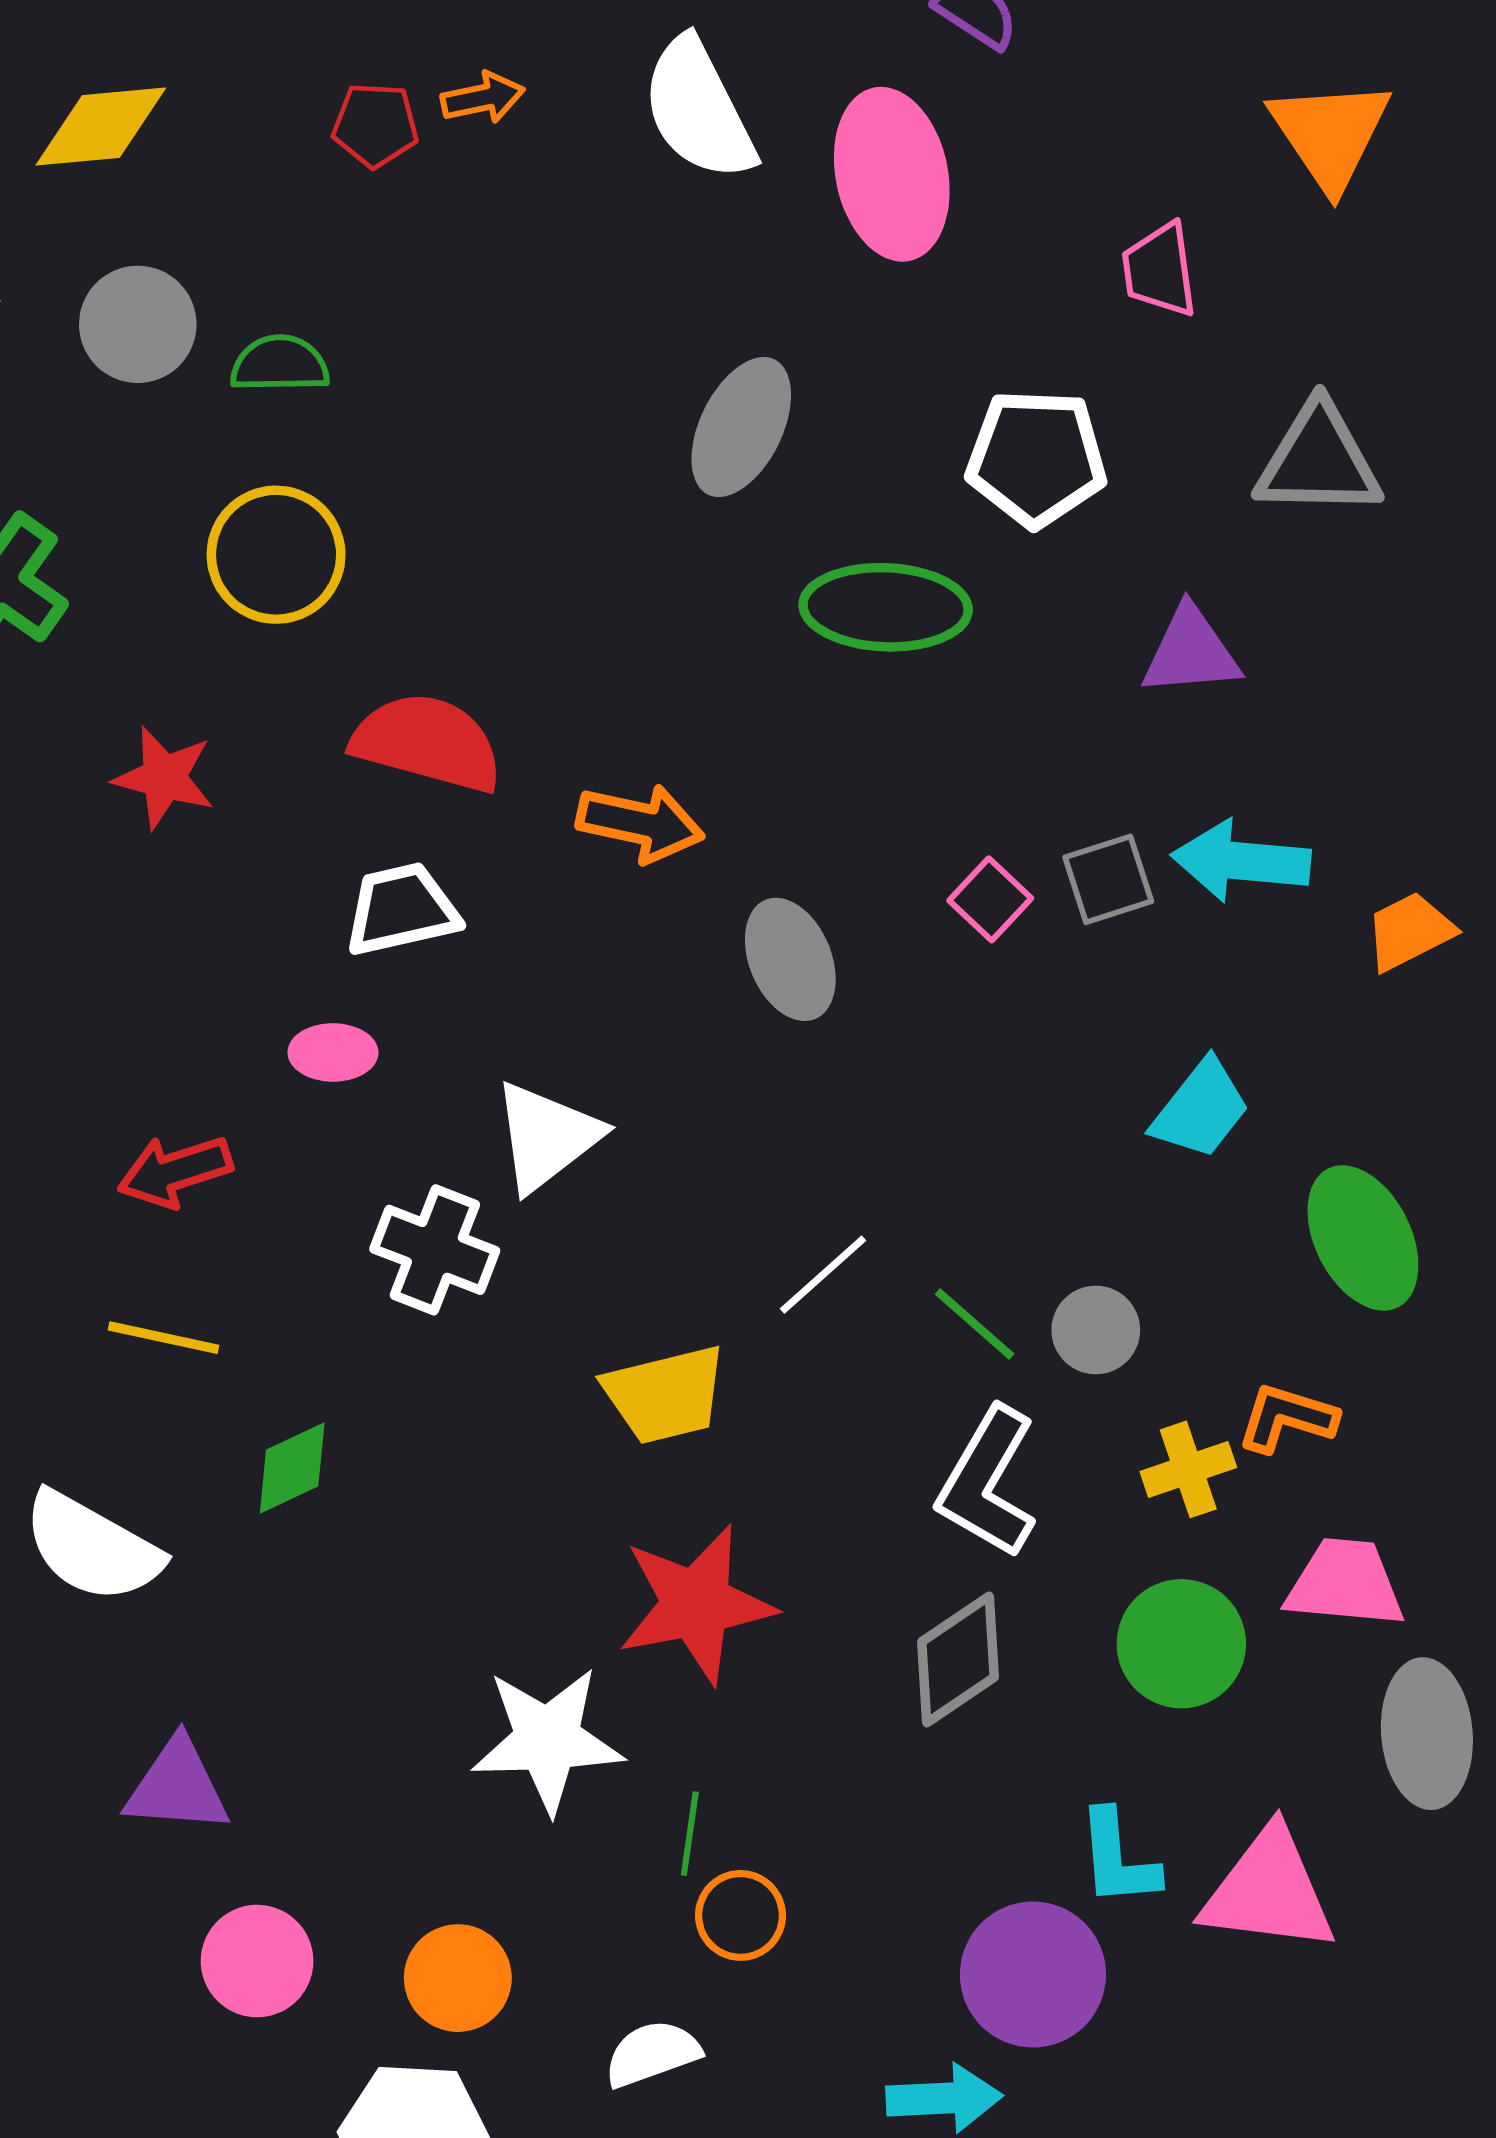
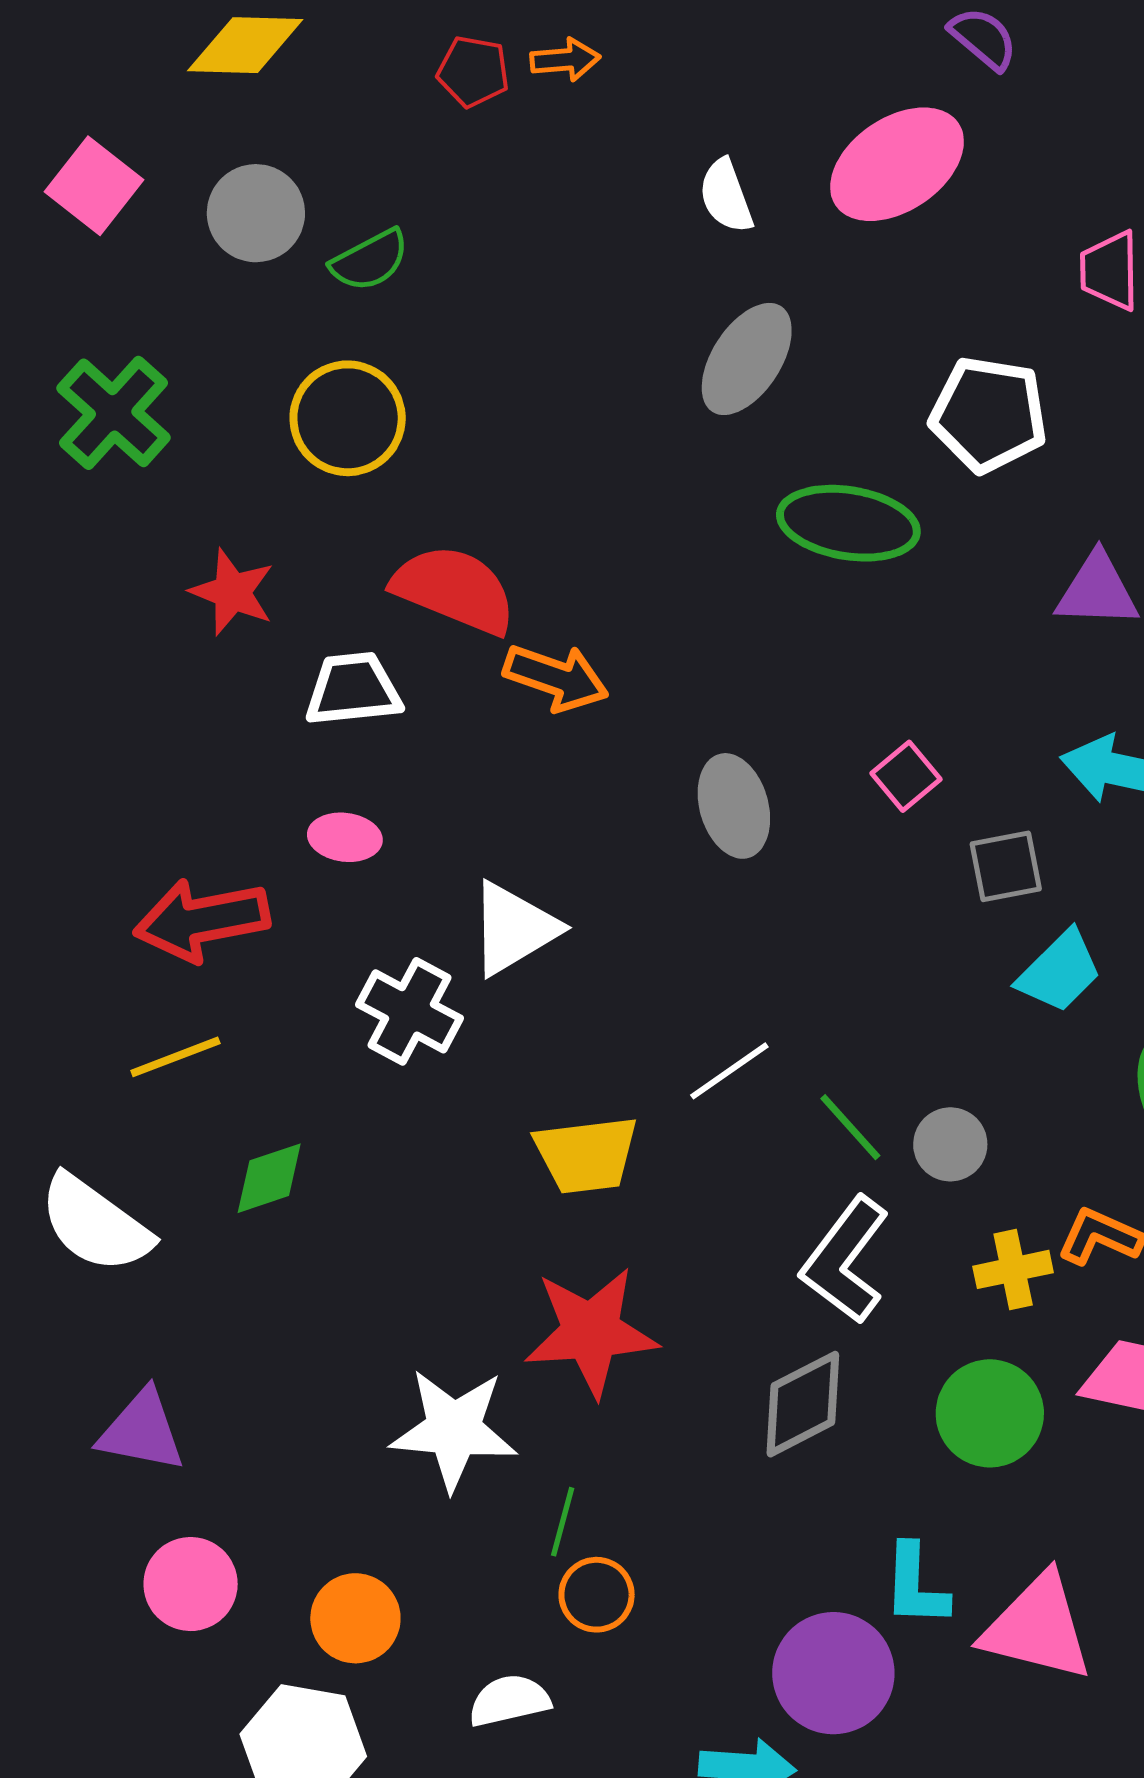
white semicircle: (699, 109) -> (726, 196), moved, size x0.6
pink ellipse: (892, 174) -> (897, 164), turned 61
green semicircle: (280, 364) -> (370, 260), turned 146
orange arrow: (640, 823) -> (556, 678), moved
gray square: (1108, 879) -> (1006, 866), moved
white trapezoid: (401, 909) -> (353, 689), moved
red arrow: (175, 1171) -> (202, 920), size x1.4
yellow line: (163, 1338) -> (175, 1057), turned -40

